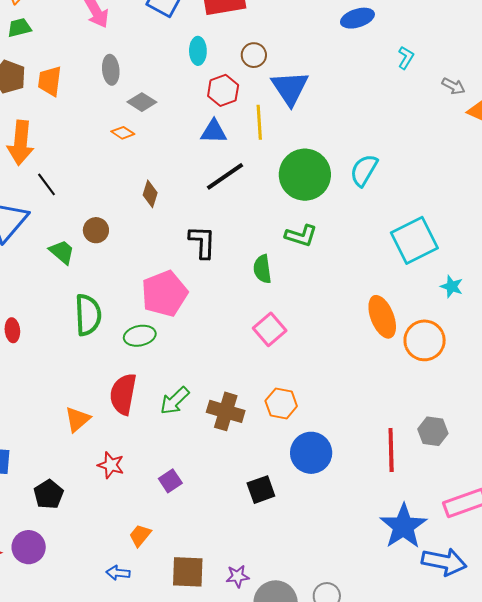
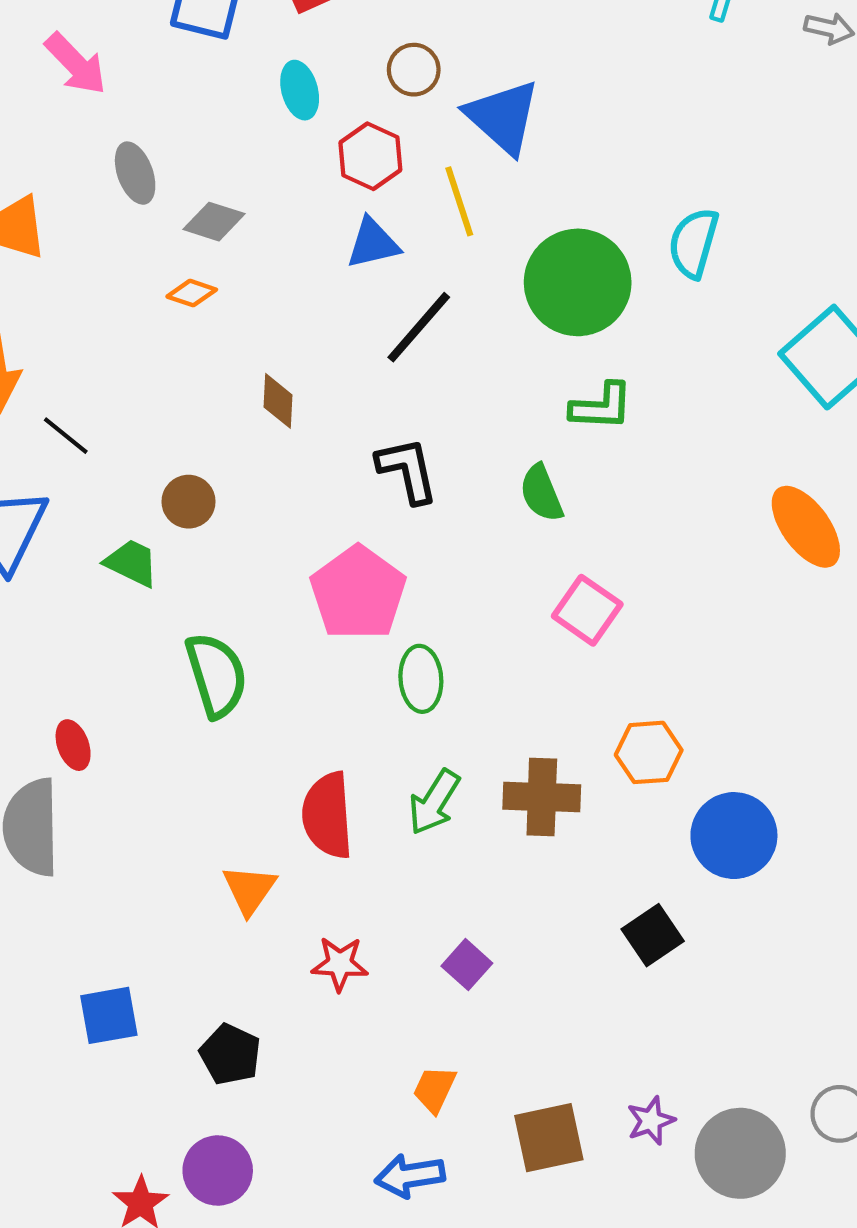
green ellipse: (140, 336) -> (421, 679), moved, turned -68
blue arrow: (118, 573) -> (410, 1176), size x1.4

